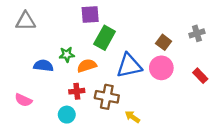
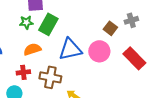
brown square: (164, 42) -> (110, 28), moved
green star: (67, 55) -> (26, 22), moved
red rectangle: (200, 76) -> (134, 58), size x1.6

